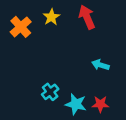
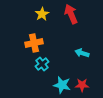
orange cross: (21, 27) -> (34, 43), moved, turned 30
cyan cross: (50, 92) -> (42, 64), moved

